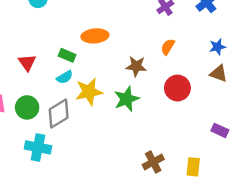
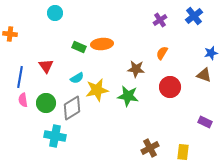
blue star: (217, 47) -> (211, 53), moved
green rectangle: (67, 55) -> (79, 47), moved
green star: (127, 99) -> (128, 96), turned 30

